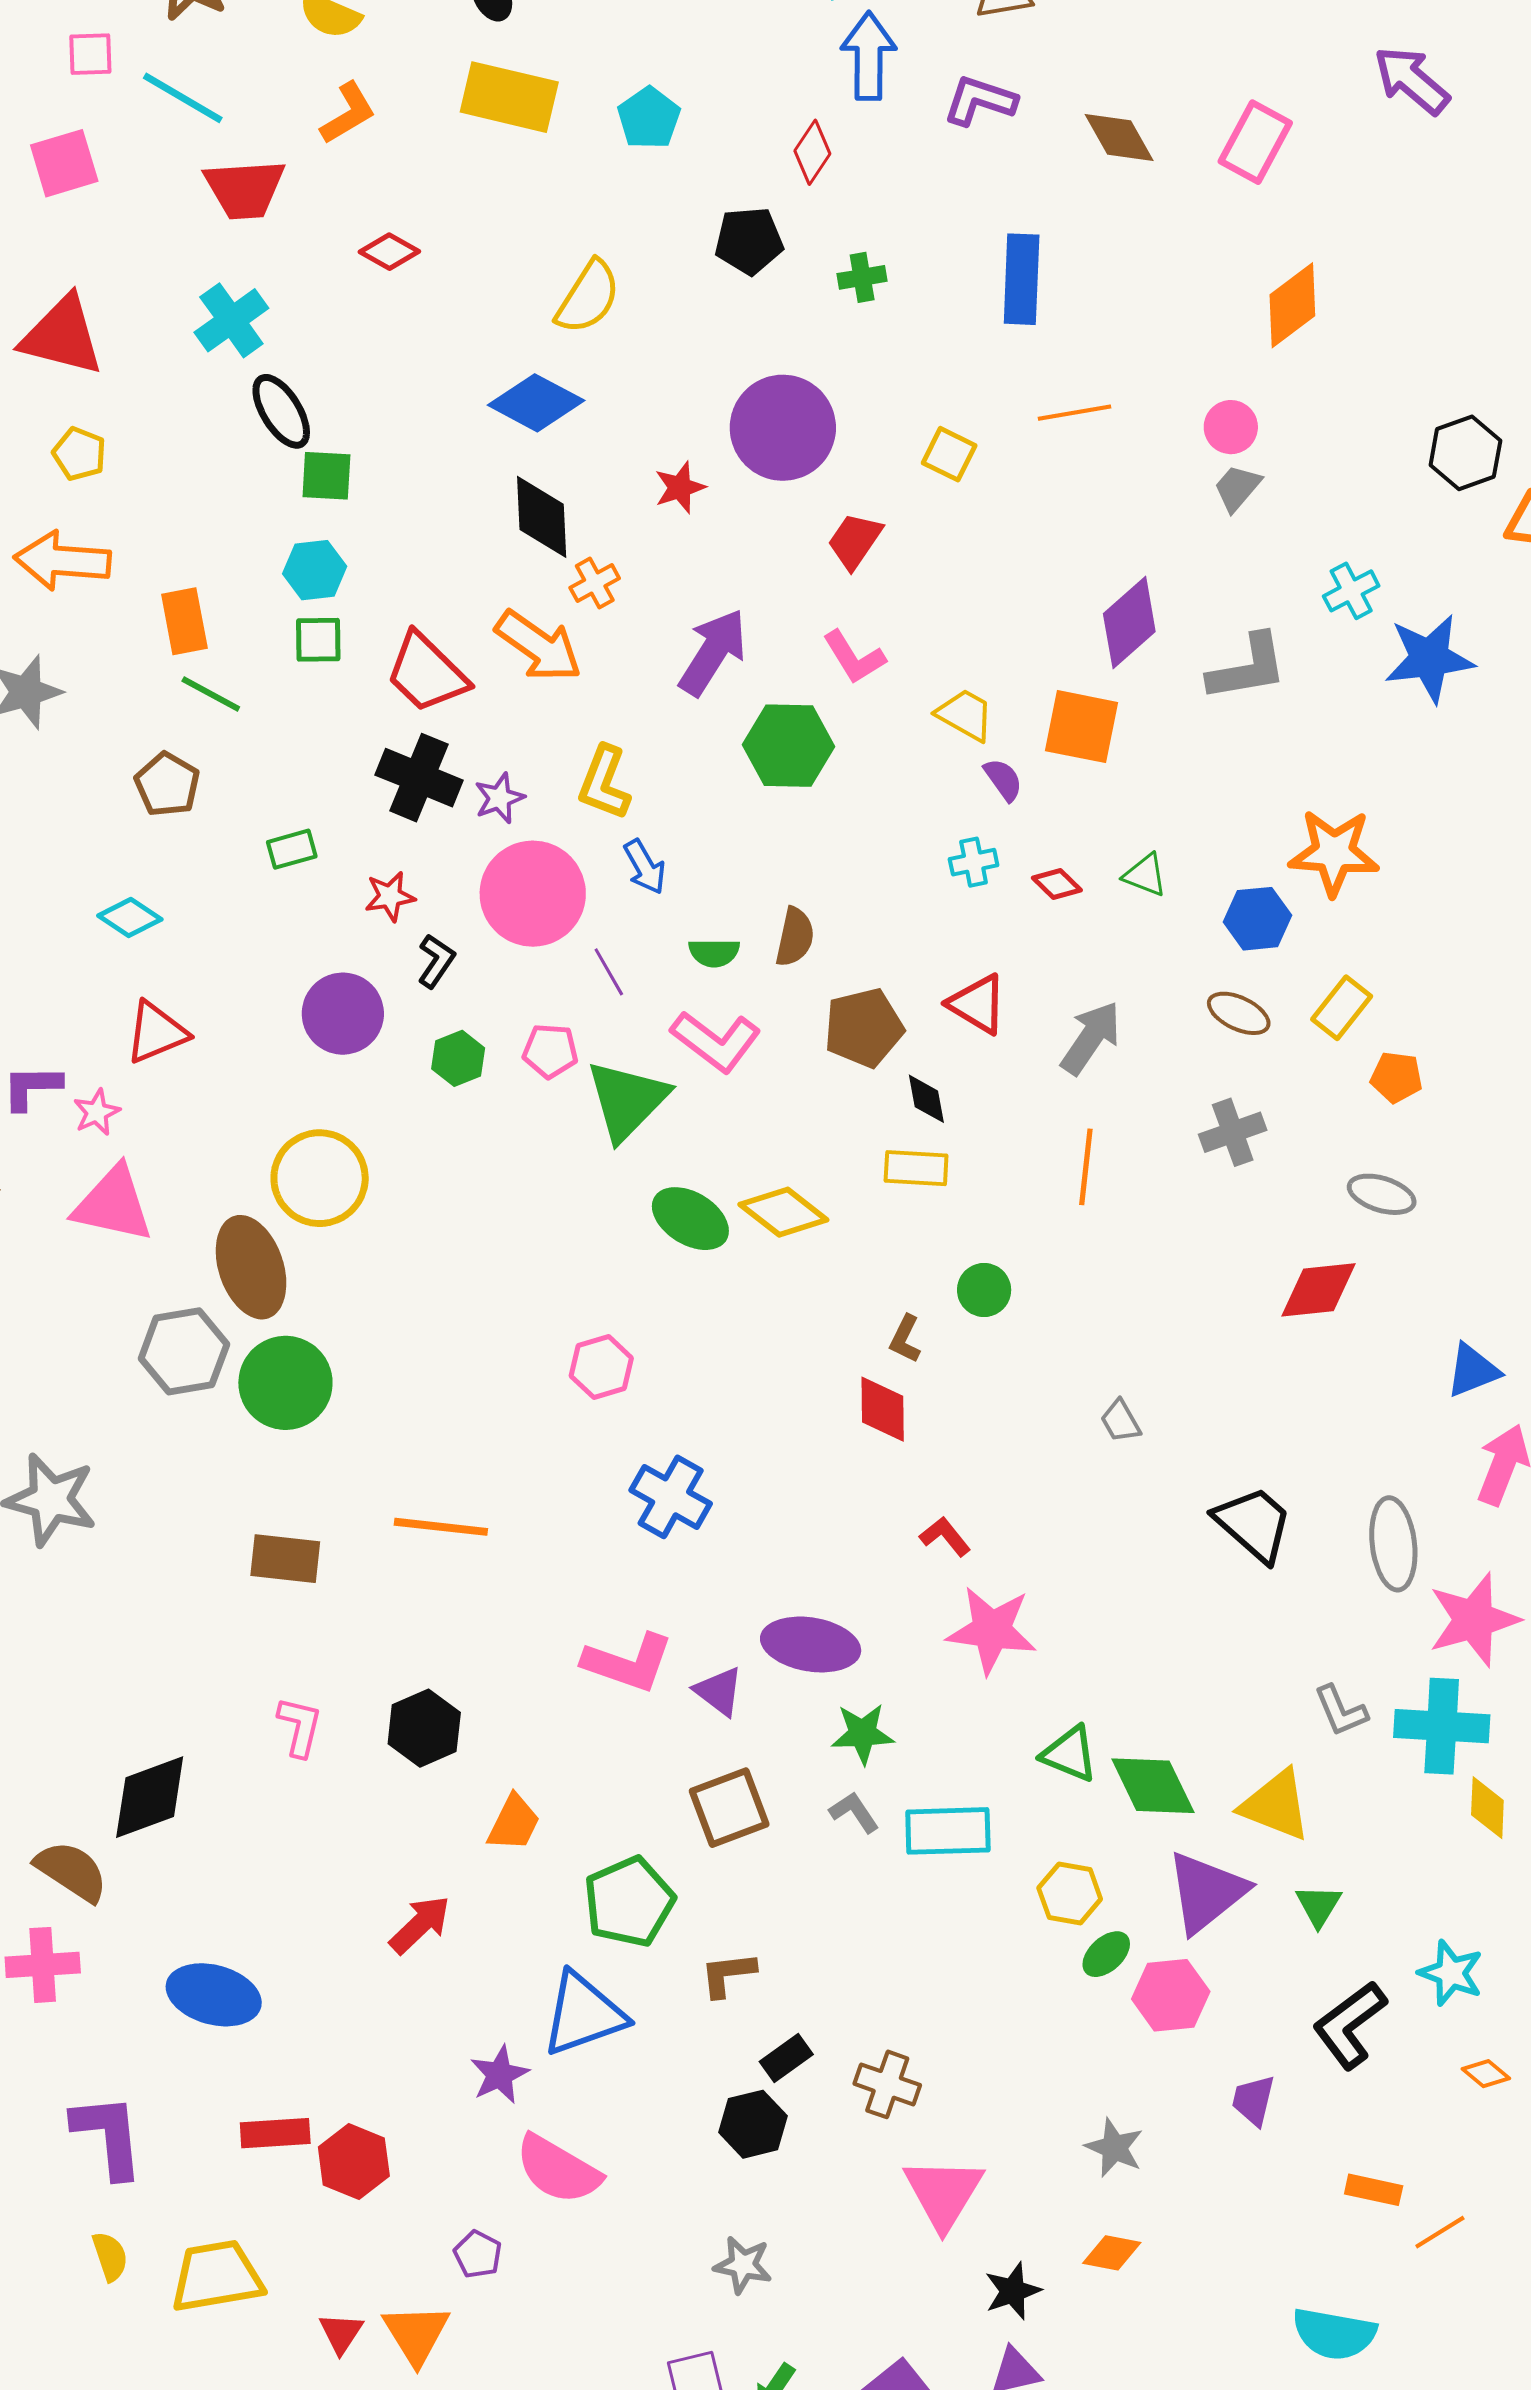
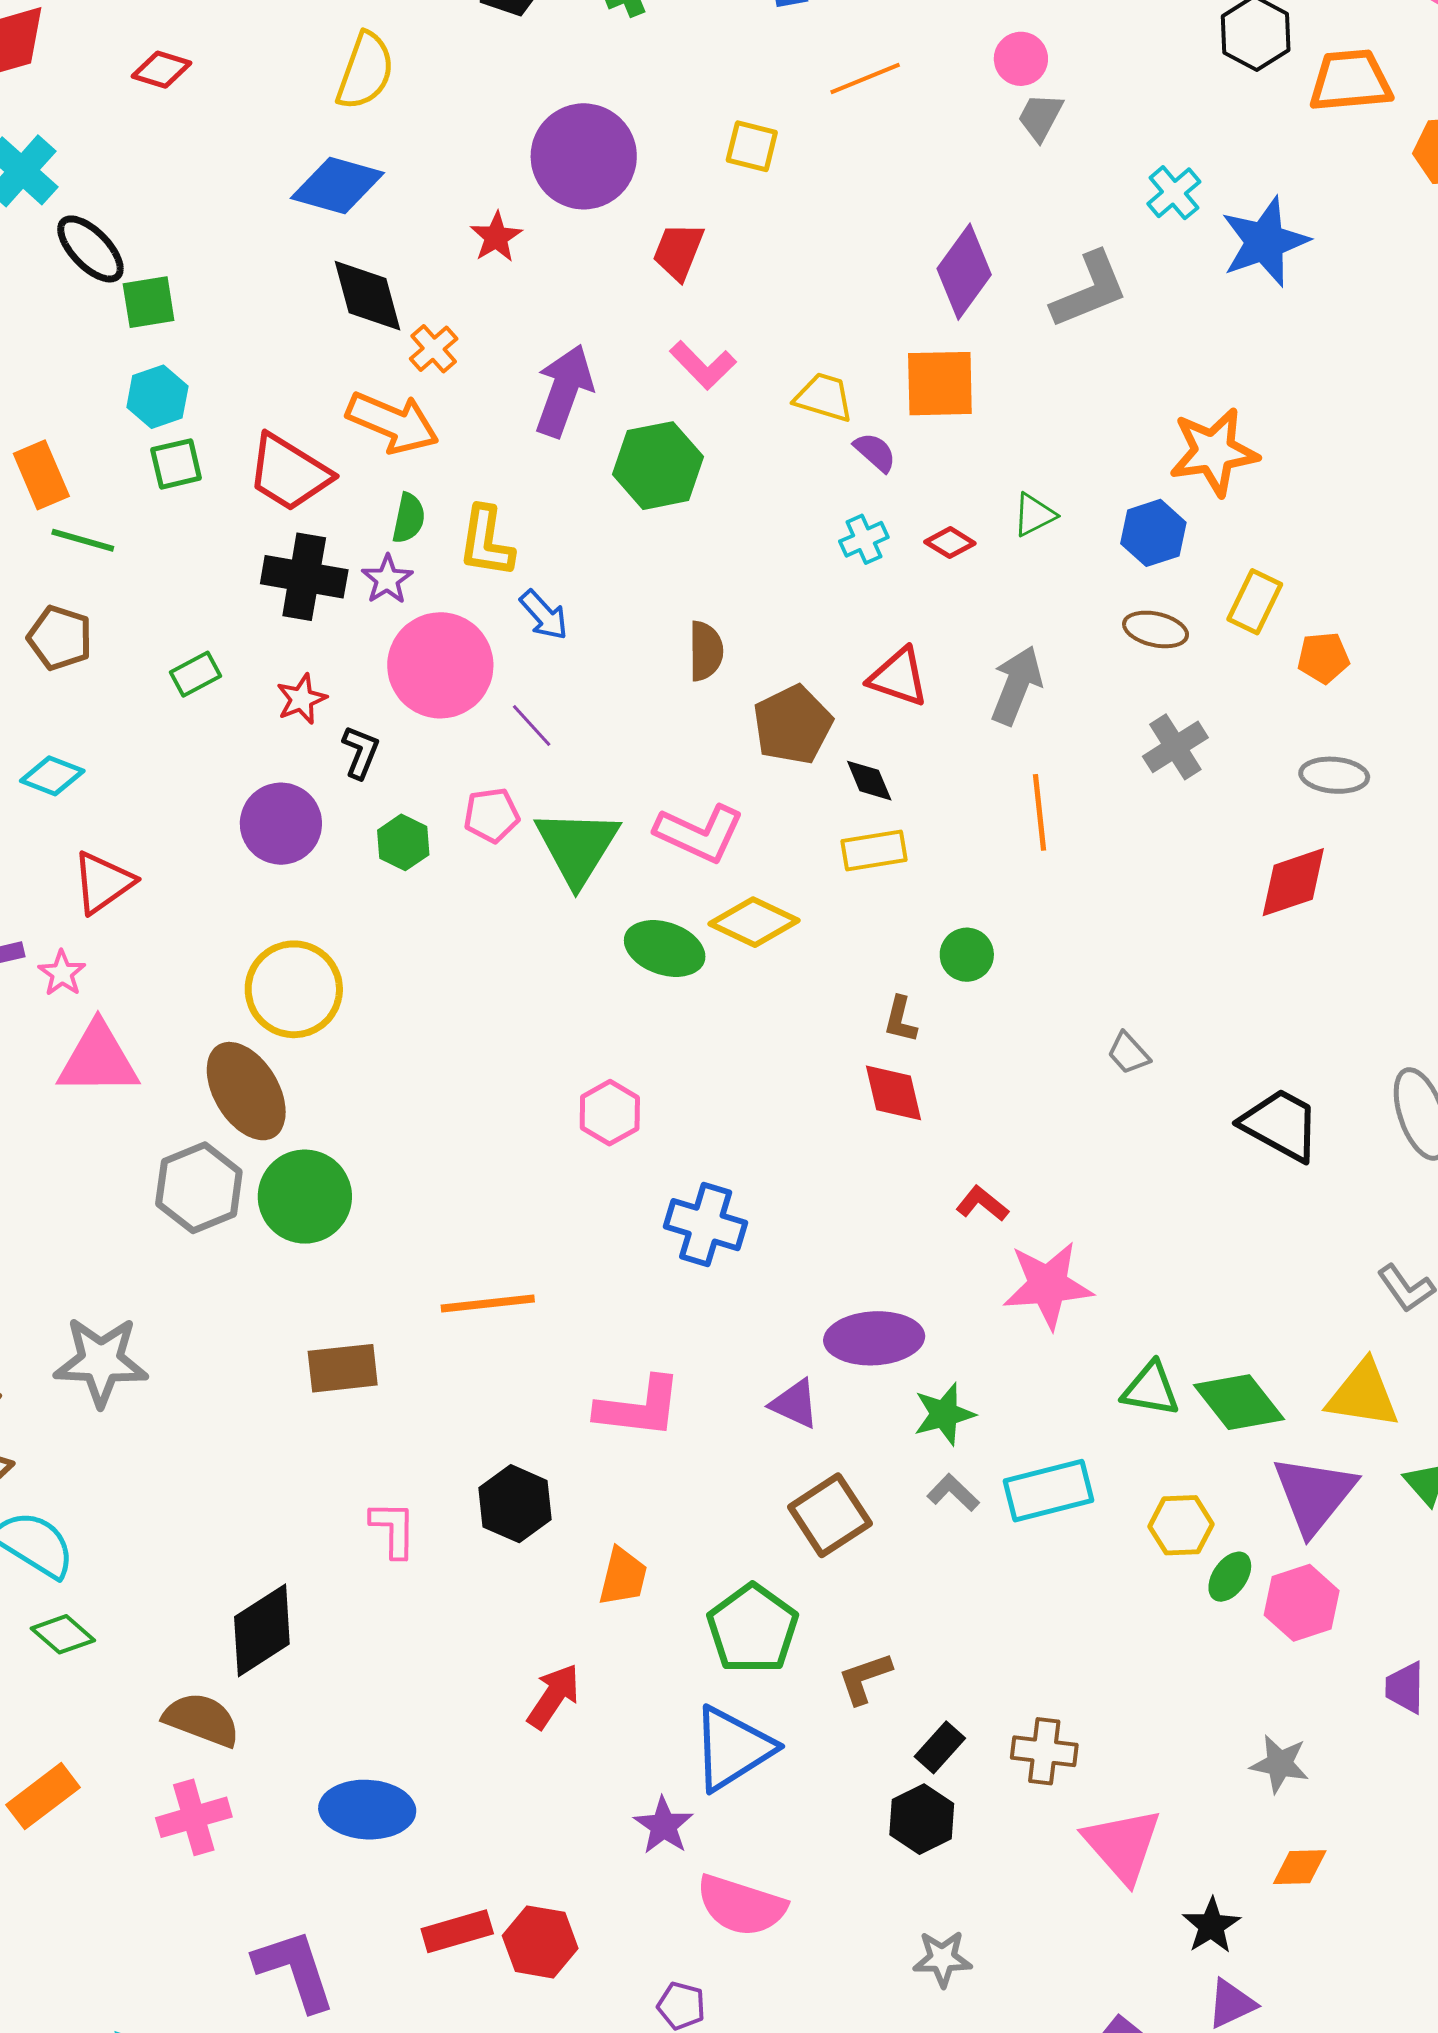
green triangle: (1145, 875) -> (1034, 515), turned -36
green semicircle: (714, 953) -> (409, 518), moved, turned -66
pink L-shape: (716, 1041) -> (699, 833), moved
pink L-shape: (628, 1663) -> (639, 1407), moved

